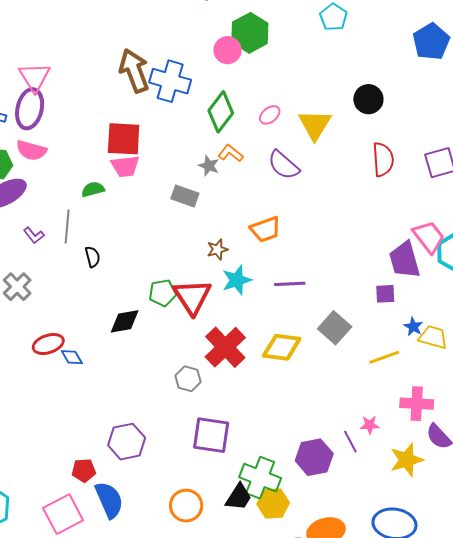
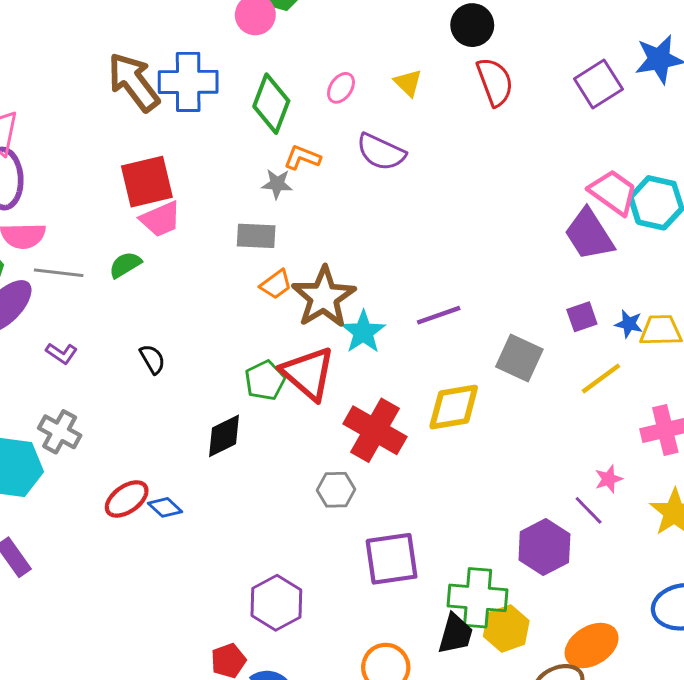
yellow triangle: (315, 125) -> (408, 83), size x0.6
red semicircle: (383, 159) -> (495, 82), moved
gray line: (67, 226) -> (59, 273), moved, turned -72
orange trapezoid: (265, 229) -> (276, 284), moved, size x0.7
brown star: (217, 249) -> (324, 297), size x2.0
purple square: (385, 294) -> (582, 317), moved

